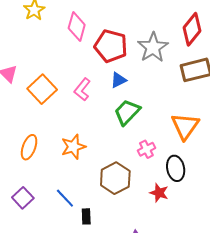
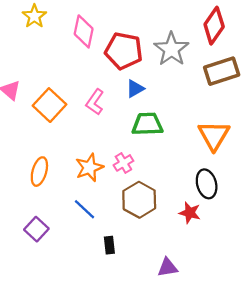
green trapezoid: (127, 112) -> (147, 124), turned 48
pink cross: (146, 149) -> (123, 163), moved
blue line: (65, 198) -> (85, 209), moved

